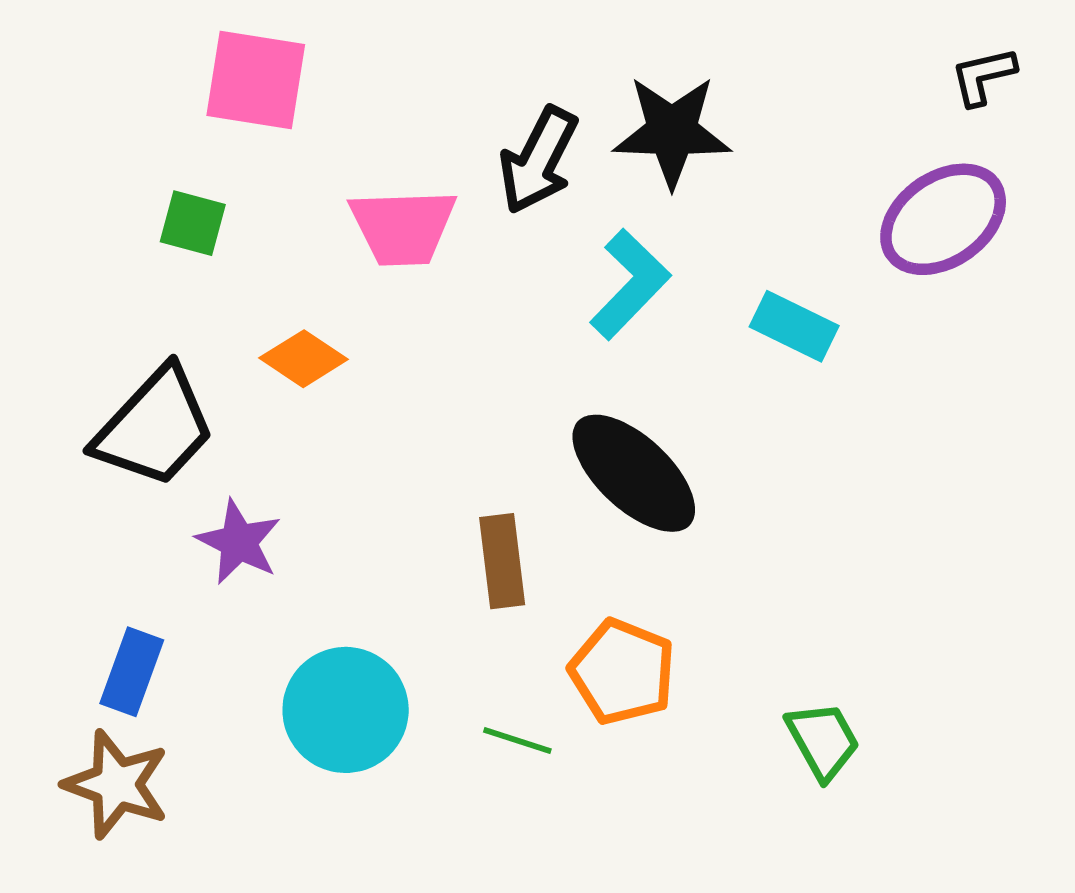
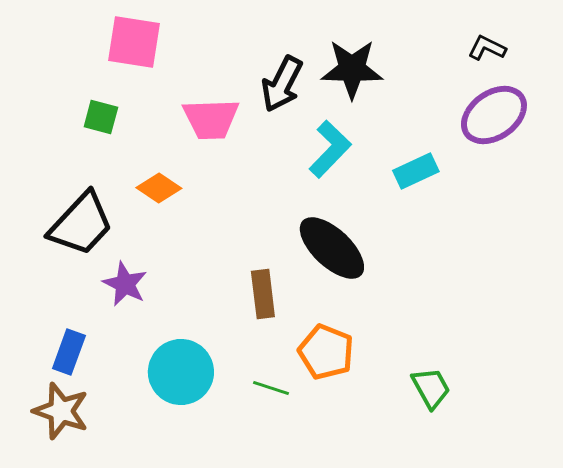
black L-shape: (983, 76) -> (487, 48), moved, turned 39
cyan rectangle: (794, 326) -> (416, 171), turned -51

